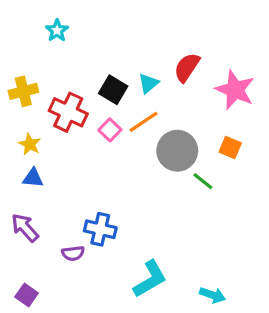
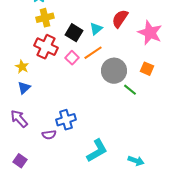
yellow cross: (23, 91) -> (45, 18), moved
blue triangle: (33, 178) -> (24, 88), turned -48
blue cross: (100, 229) -> (66, 120), turned -30

